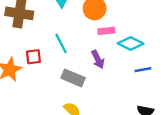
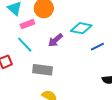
pink rectangle: (106, 31) -> (27, 24), moved
purple arrow: (98, 59) -> (55, 40), moved, turned 91

